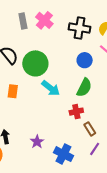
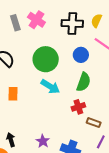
green circle: (35, 63) -> (46, 59), moved
brown rectangle: (90, 129) -> (94, 123), turned -32

